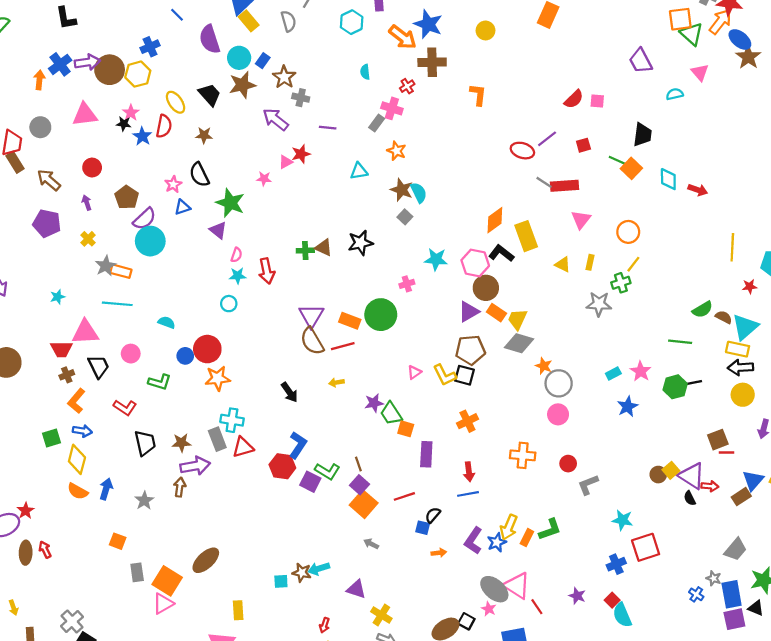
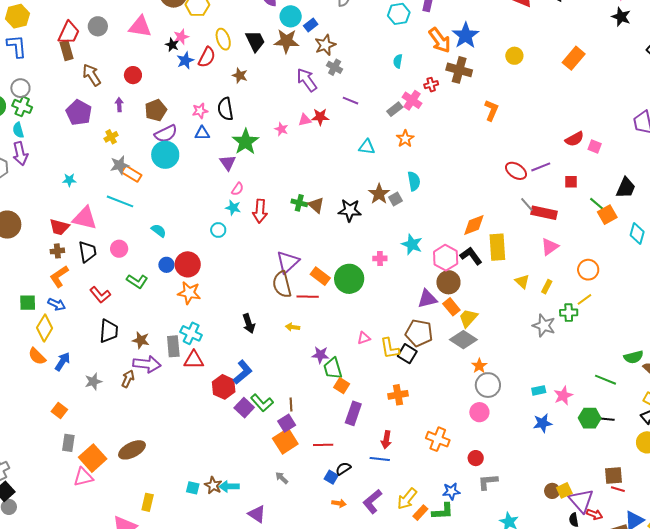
brown star: (402, 190) -> (379, 194), moved
blue star: (497, 542) -> (451, 491), moved

